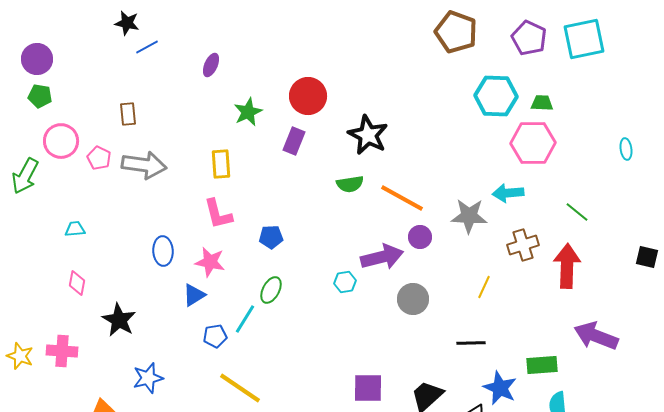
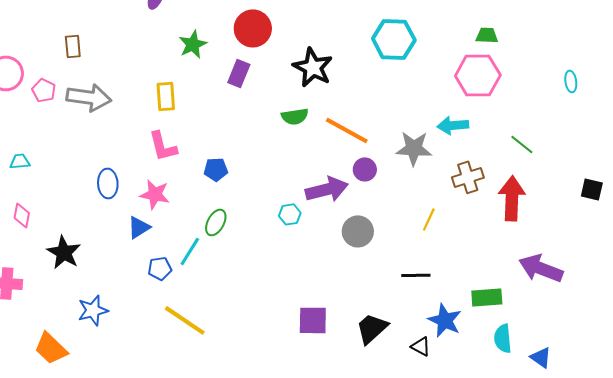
cyan hexagon: (496, 96) -> (394, 39), moved

